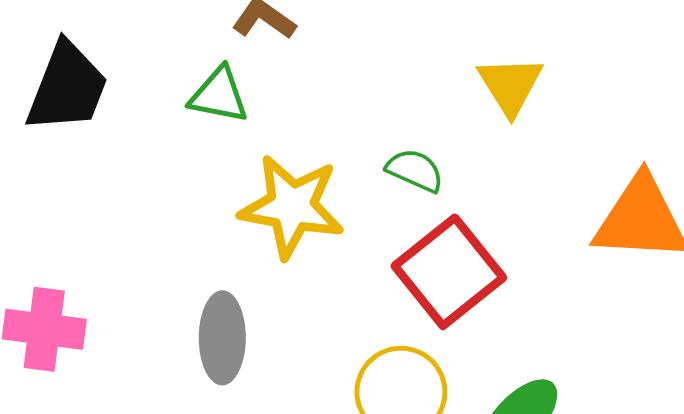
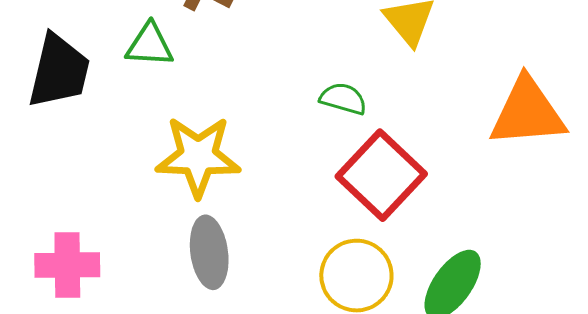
green triangle: (219, 95) -> (150, 45), moved
yellow star: (292, 207) -> (198, 156), moved

